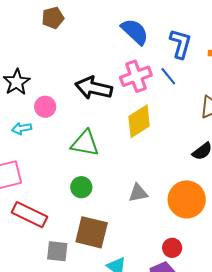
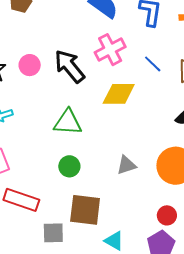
blue line: (168, 76) -> (153, 64), moved
black arrow: (94, 88) -> (70, 66), turned 45
pink circle: (45, 107) -> (30, 65), moved
yellow diamond: (139, 121) -> (119, 94), turned 40

